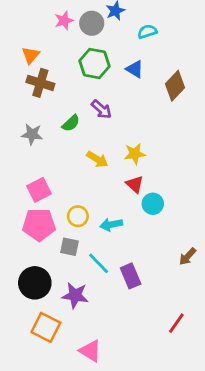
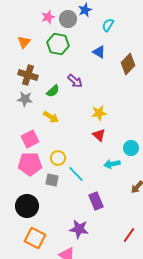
cyan semicircle: (147, 32) -> (108, 25), turned -40
green hexagon: (95, 64) -> (58, 44), moved
brown cross: (40, 83) -> (28, 75), moved
yellow arrow: (97, 159) -> (51, 117), moved
cyan circle: (153, 204) -> (131, 148), moved
cyan arrow: (111, 225) -> (112, 164), moved
cyan line: (99, 263) -> (76, 174), moved
purple star: (75, 295) -> (79, 229), moved

